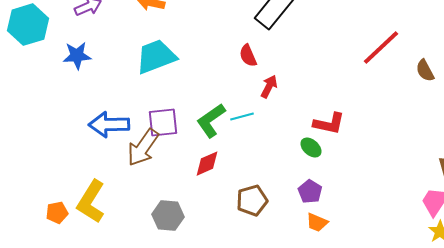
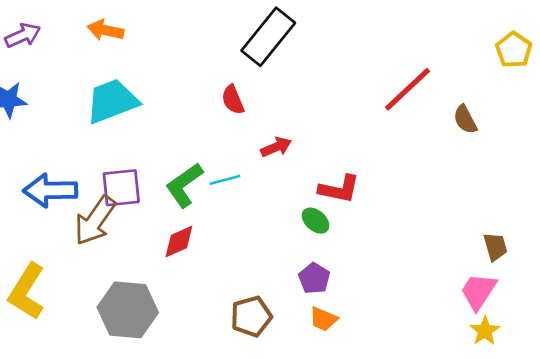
red arrow: (269, 87) -> (276, 147), moved, turned 40
brown pentagon: (252, 201) -> (251, 316), moved
gray hexagon: (168, 216) -> (128, 310), size x1.4

